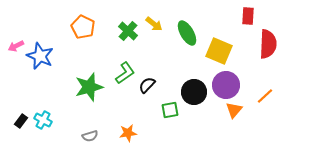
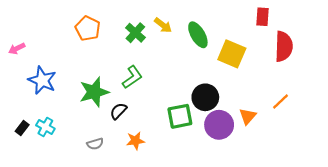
blue star: (40, 56) -> (42, 80), moved
black semicircle: (147, 85) -> (118, 111), moved
purple circle: (226, 85) -> (219, 125), moved
green square: (170, 110) -> (180, 116), size x1.4

